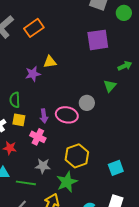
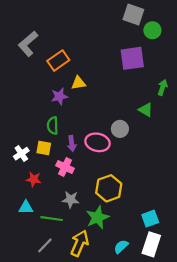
green circle: (124, 13) -> (152, 30), moved
orange rectangle: (34, 28) -> (58, 61), moved
green arrow: (125, 66) -> (163, 87), turned -48
green triangle: (110, 86) -> (146, 110), turned -40
green semicircle: (15, 100) -> (53, 126), moved
cyan square: (116, 168) -> (150, 219), moved

